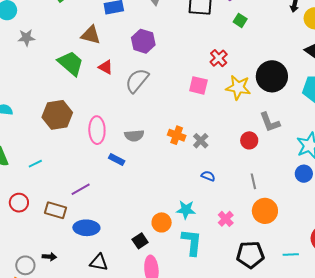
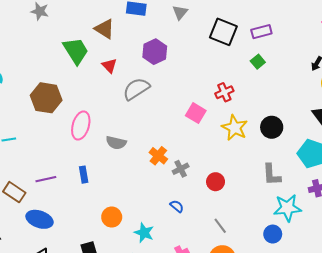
black circle: (272, 76) -> (272, 127), size x0.7
gray L-shape: (270, 122) -> (272, 175), moved
red circle: (249, 140) -> (216, 182), moved
blue rectangle: (117, 159) -> (84, 175), moved, turned 35
gray line: (253, 181) -> (220, 226), turned -42
orange circle: (162, 222) -> (112, 217), moved

